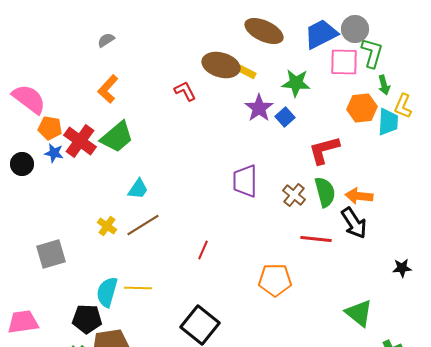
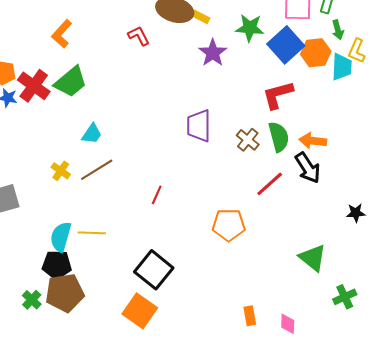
blue square: (285, 117) -> (286, 45), moved, size x1.8
red line: (316, 239) -> (270, 184), turned -48
black pentagon: (87, 319) -> (57, 265), moved

